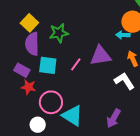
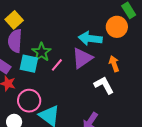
green star: (59, 33) -> (41, 52), moved, turned -30
cyan arrow: (123, 35) -> (90, 39), moved, size x1.6
purple triangle: (101, 56) -> (82, 58), turned -30

